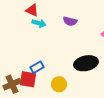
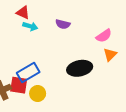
blue rectangle: (37, 67) -> (28, 72), size x1.5
yellow circle: (59, 84) -> (38, 93), moved

